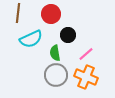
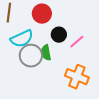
pink line: (86, 54) -> (77, 42), moved
gray circle: (56, 75) -> (31, 56), moved

